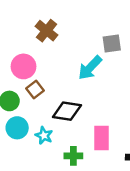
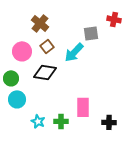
brown square: (35, 89) -> (47, 46), moved
black diamond: (67, 111) -> (45, 72), moved
cyan star: (44, 135) -> (38, 121), moved

